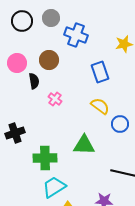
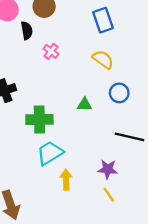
blue circle: (120, 124) -> (119, 93), moved
green triangle: (84, 145) -> (85, 104), size x0.6

